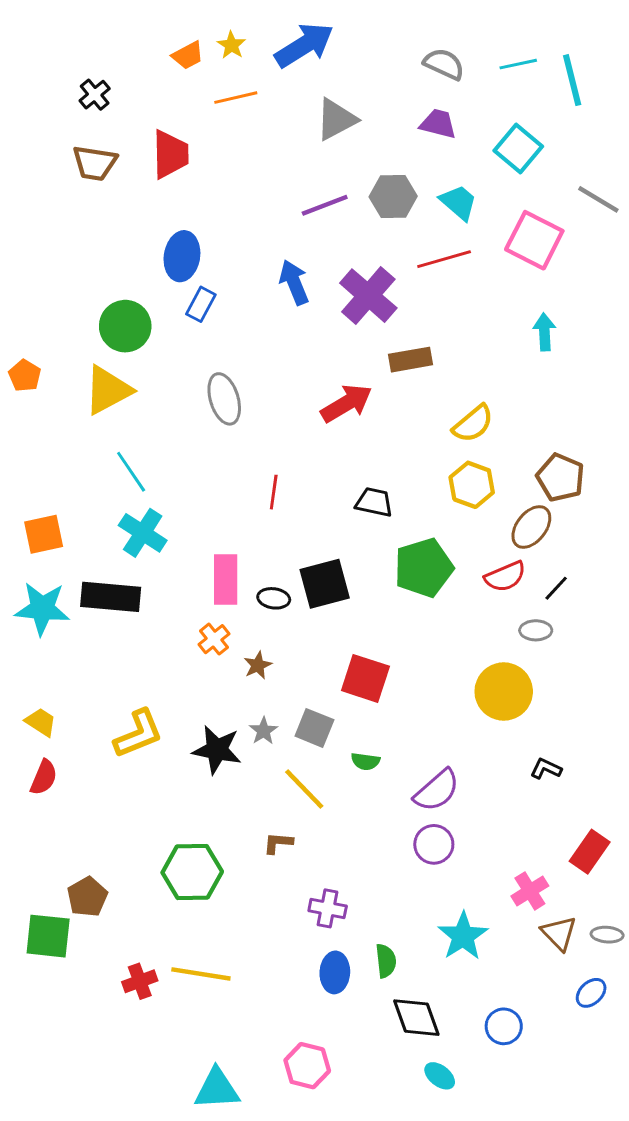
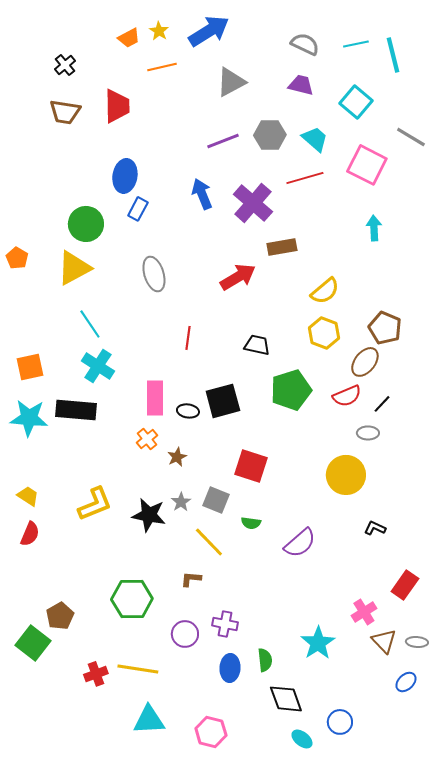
purple circle: (434, 844) -> (185, 634), moved
green square: (48, 936) -> (33, 643), turned 32
blue circle: (504, 1026) -> (340, 722), moved
cyan triangle: (217, 1089) -> (149, 720), moved

